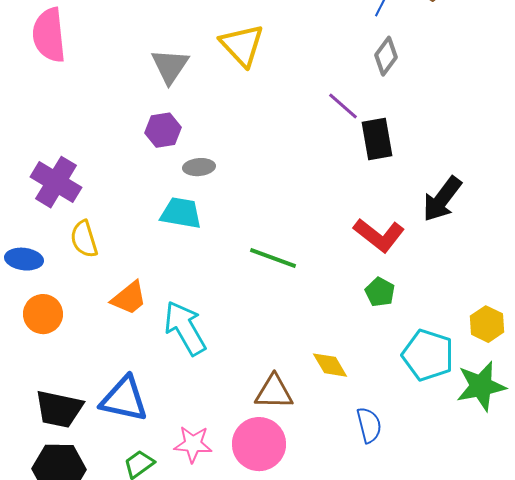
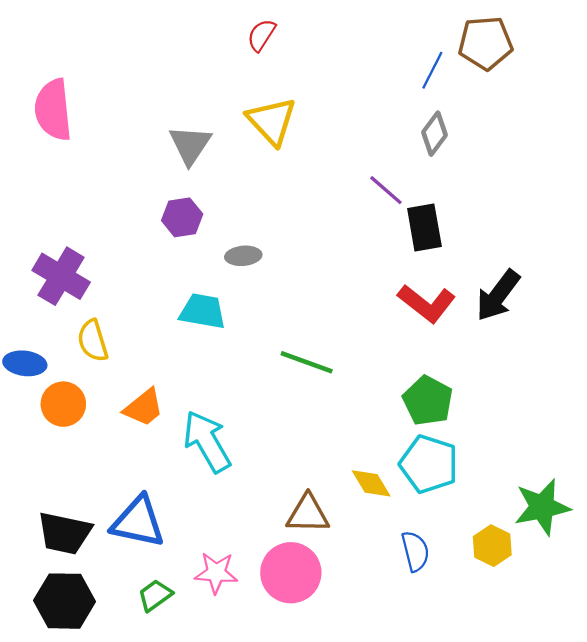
gray ellipse: (199, 167) -> (243, 256), moved
red L-shape: (379, 235) -> (427, 303), moved
green pentagon: (380, 292) -> (428, 401), size x1.5
orange circle: (43, 314) -> (63, 404), moved
yellow hexagon: (487, 324) -> (492, 546), moved
cyan pentagon: (428, 355) -> (429, 464), moved

